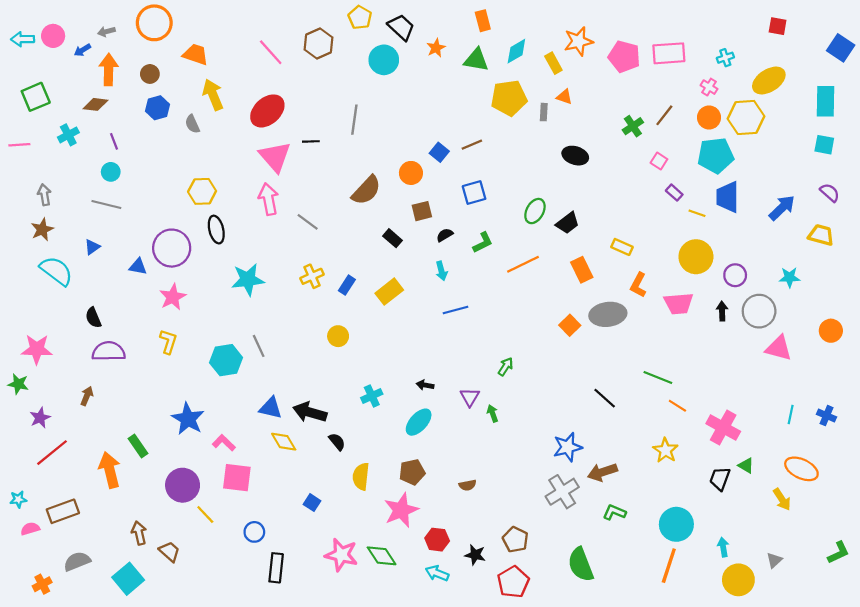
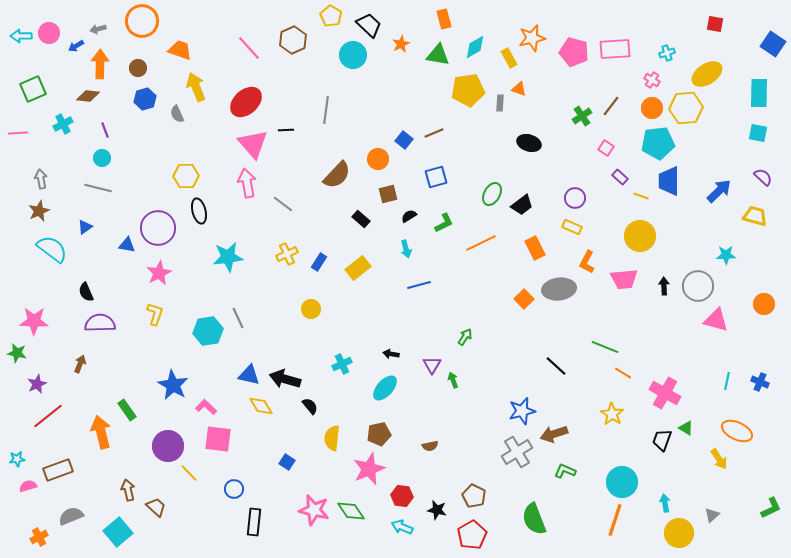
purple circle: (735, 275) -> (575, 198), moved

